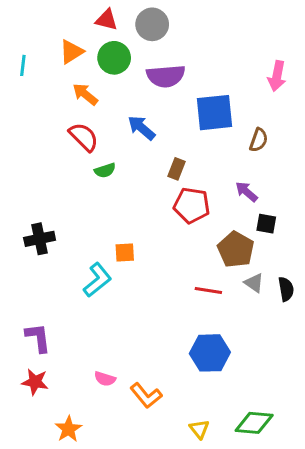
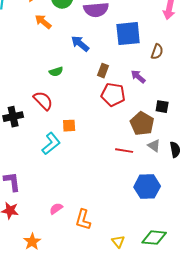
red semicircle: (84, 137) -> (43, 101), moved
purple arrow: (246, 192) -> (138, 77), moved
blue hexagon: (210, 353) -> (147, 187), moved
pink semicircle: (105, 379) -> (56, 209), turned 128
orange L-shape: (146, 396) -> (83, 220), turned 55

